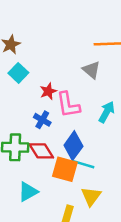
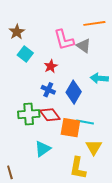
pink L-shape: (68, 105) -> (64, 40), moved
cyan arrow: (107, 112) -> (99, 78), turned -108
blue diamond: (73, 146) -> (74, 92), moved

